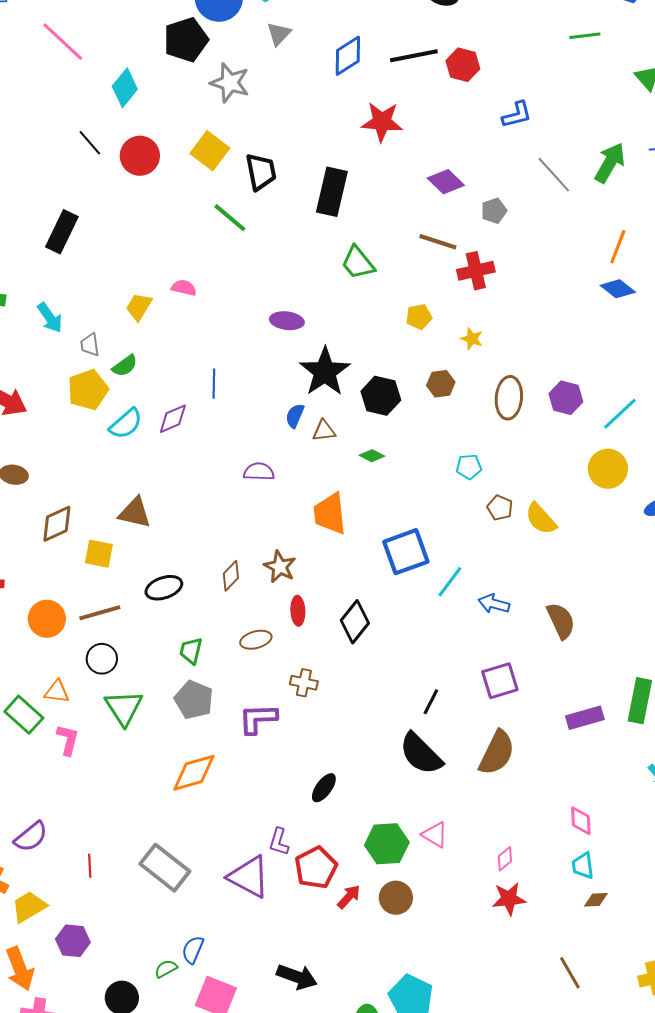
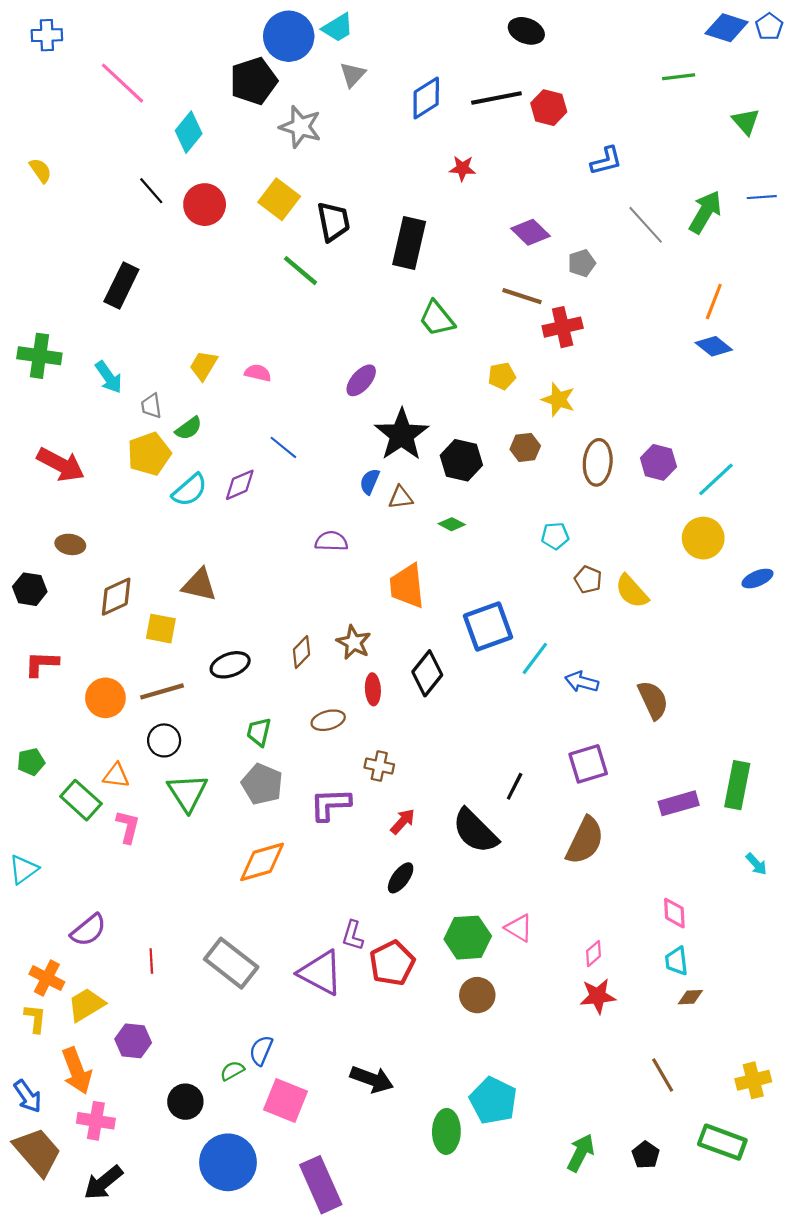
red star: (382, 122) -> (462, 168), size x0.6
pink semicircle: (184, 288) -> (258, 373), moved
purple ellipse: (287, 321) -> (361, 380), turned -56
yellow star: (472, 339) -> (558, 400), size x1.4
blue line: (214, 384) -> (283, 447), turned -52
black diamond: (355, 622) -> (427, 673), moved
black semicircle: (421, 754) -> (475, 831), moved
red arrow: (349, 897) -> (403, 821), moved

